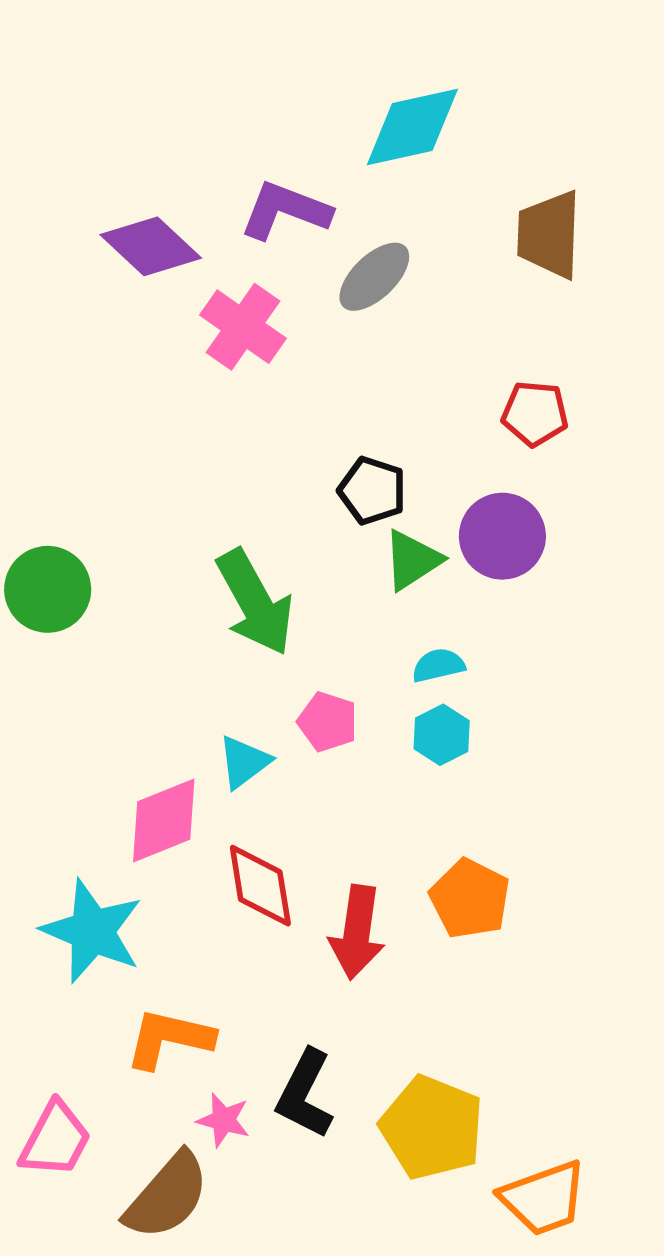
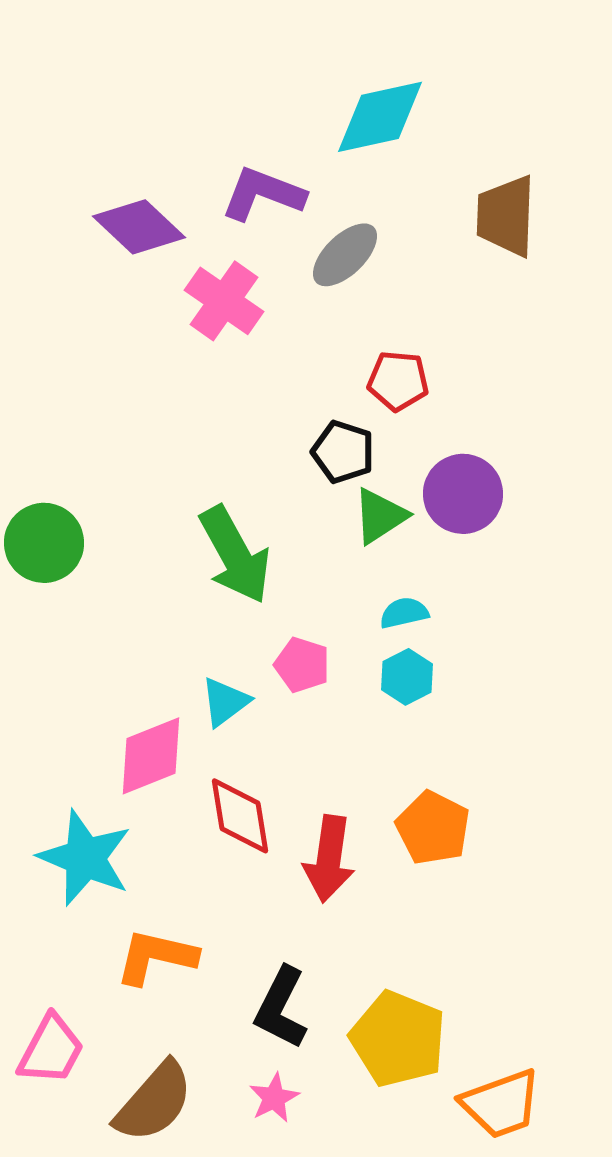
red pentagon: (535, 414) -> (398, 381), moved
pink star: (223, 1120) -> (274, 1098), moved, turned 30

